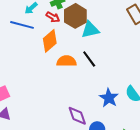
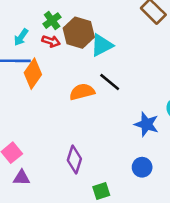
orange diamond: (50, 41) -> (33, 74), moved
purple diamond: (77, 116) -> (74, 160), moved, turned 50

